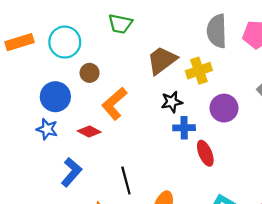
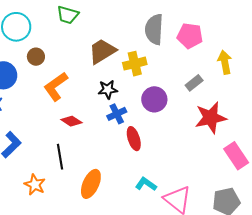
blue cross: (184, 128) -> (117, 114), turned -30
red diamond: (89, 131) -> (71, 121), moved

